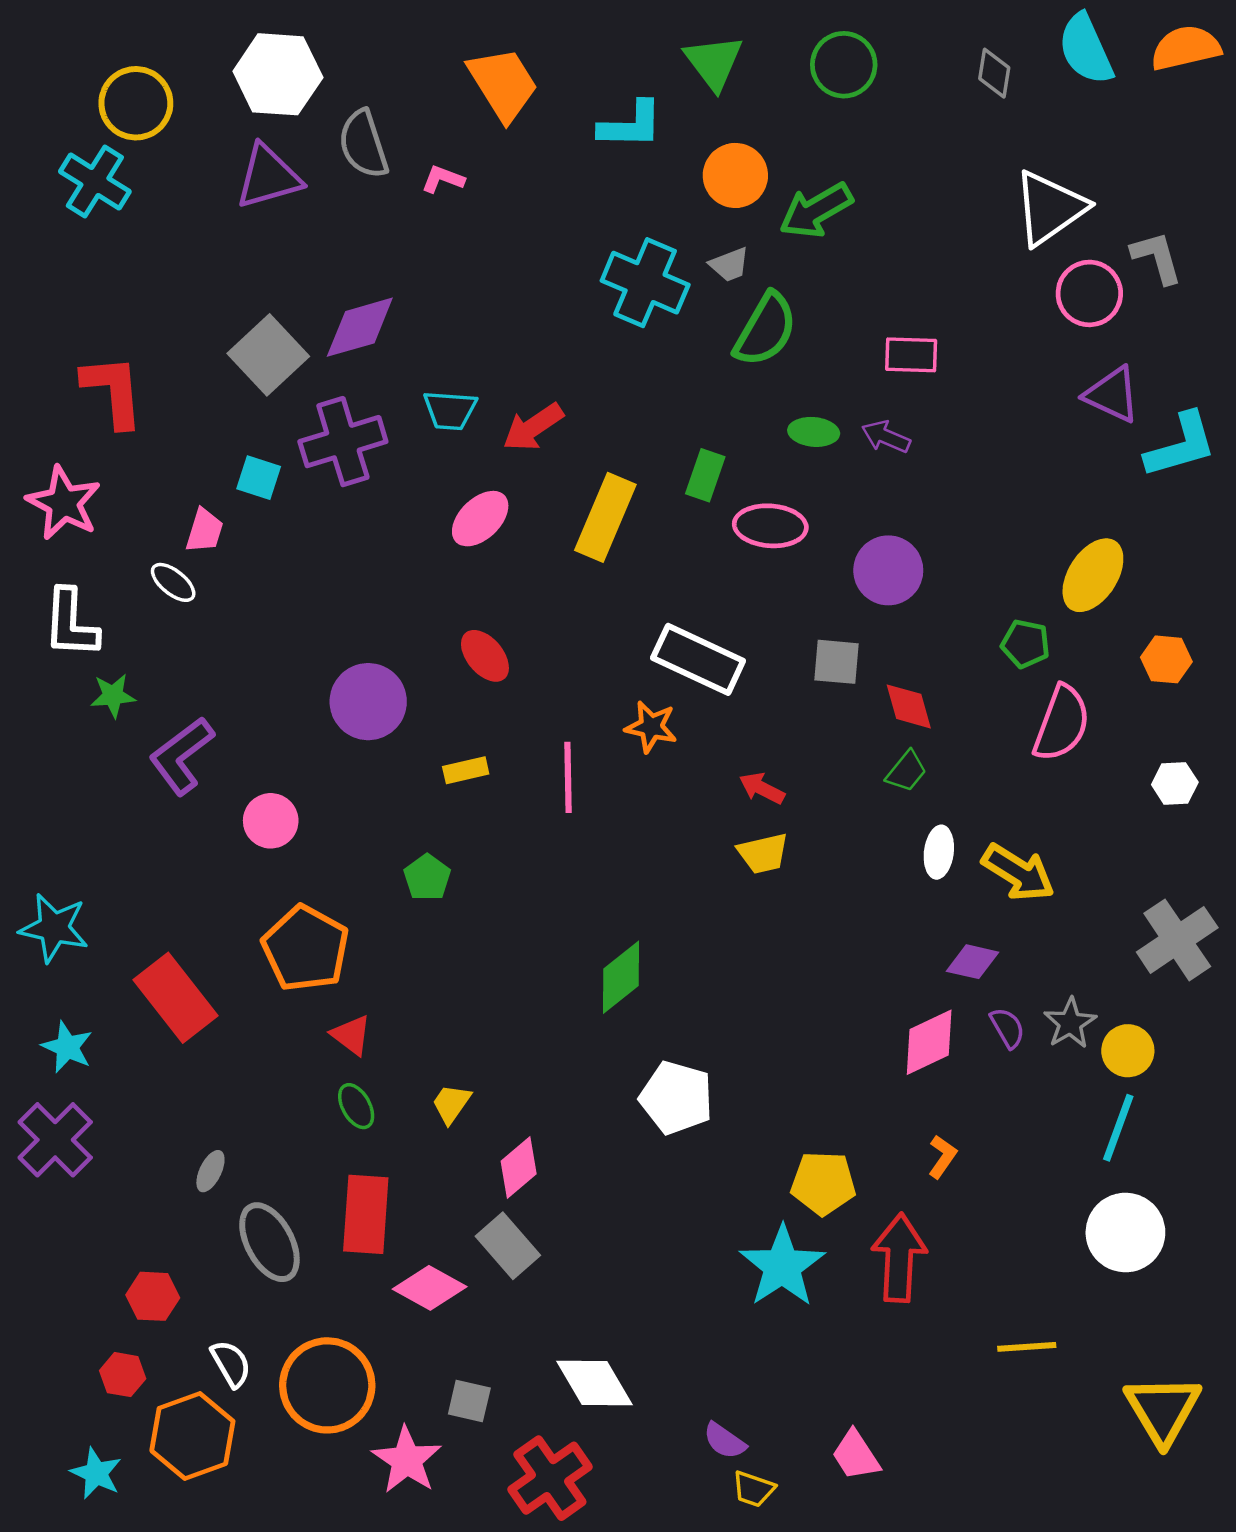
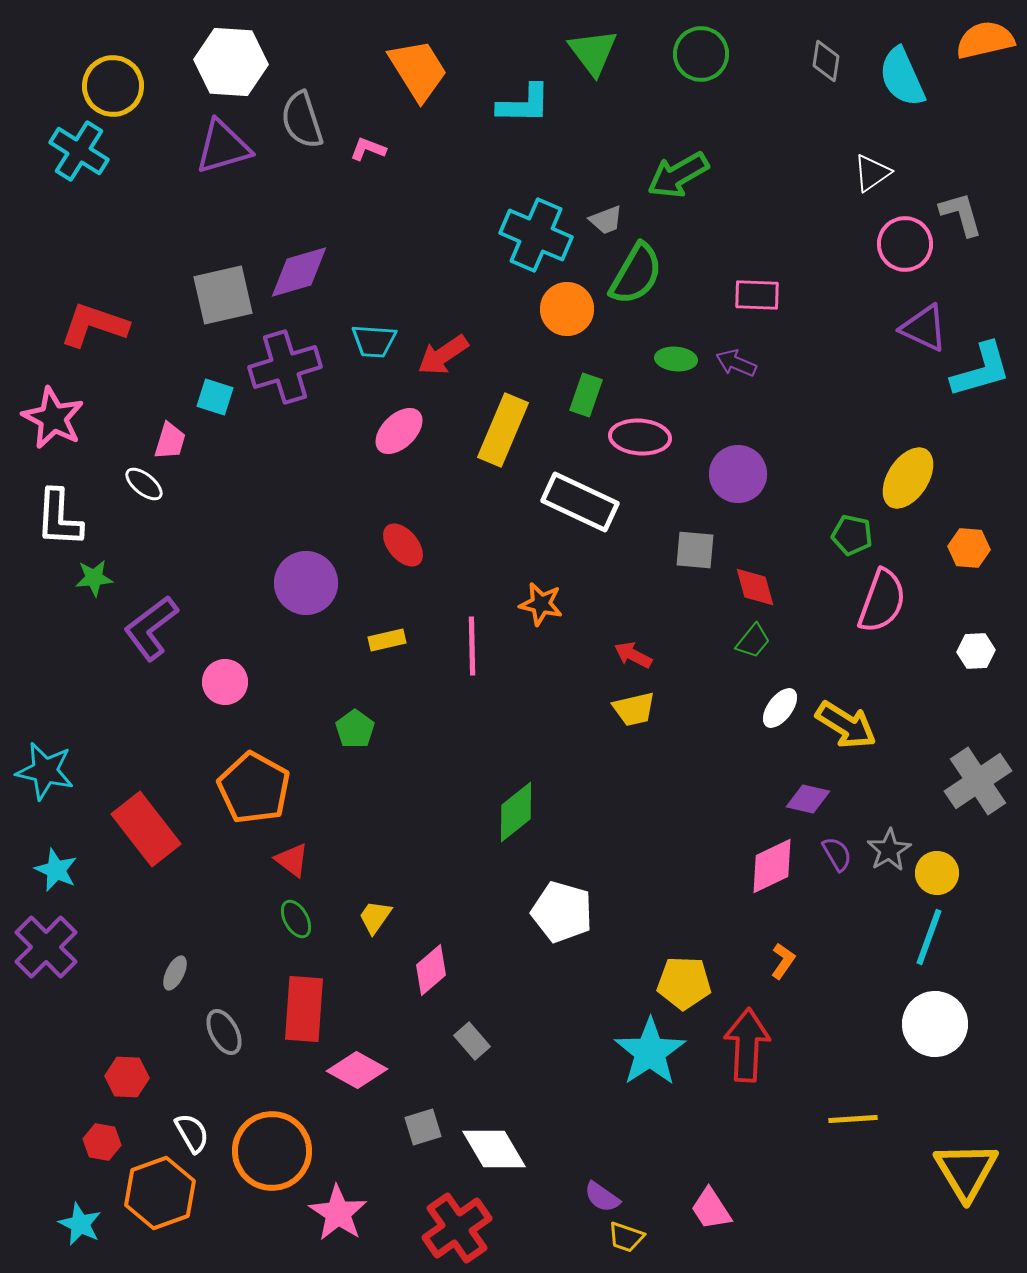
cyan semicircle: (1086, 49) -> (902, 77), moved
orange circle: (735, 175) -> (567, 309), moved
white triangle: (1050, 208) -> (872, 173), size x0.6
gray square: (268, 355) -> (223, 295), turned 30
red L-shape: (113, 391) -> (94, 325), turned -66
white rectangle: (698, 659) -> (580, 502), moved
white ellipse: (939, 852) -> (780, 708), turned 30
gray ellipse: (269, 1242) -> (224, 1032), size x0.7
gray rectangle: (508, 1246) -> (472, 1041), moved, size x0.7
gray square: (469, 1401) -> (423, 1127), moved, turned -30

